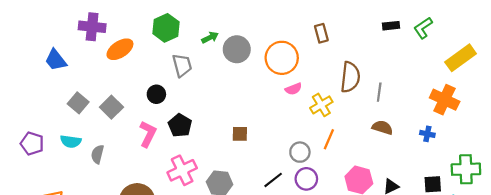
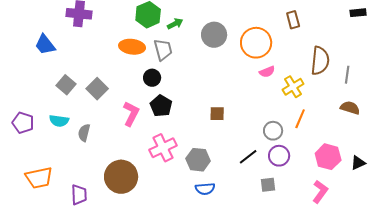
green arrow: (210, 37) -> (175, 24), moved
orange ellipse: (120, 49) -> (132, 47), moved, turned 40
black circle: (156, 94) -> (152, 78), moved

